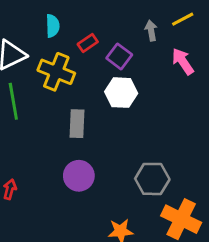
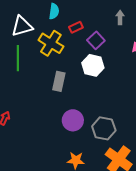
gray arrow: (151, 30) -> (120, 17), moved
purple circle: (79, 176) -> (73, 120), moved

